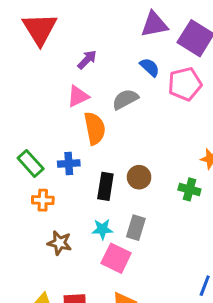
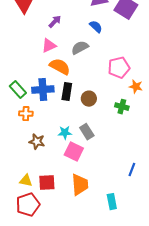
pink pentagon: (185, 84) -> (119, 68), moved
orange semicircle: (95, 128) -> (60, 67), turned -50
blue cross: (69, 163) -> (43, 90), size x1.5
black rectangle: (105, 186) -> (67, 92), moved
gray rectangle: (136, 228) -> (87, 132), turned -49

